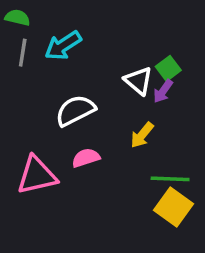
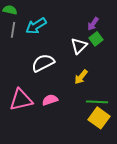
white triangle: (138, 81) -> (79, 46), turned 36
purple arrow: (163, 91) -> (93, 24), moved
pink semicircle: (86, 158) -> (50, 100), moved

